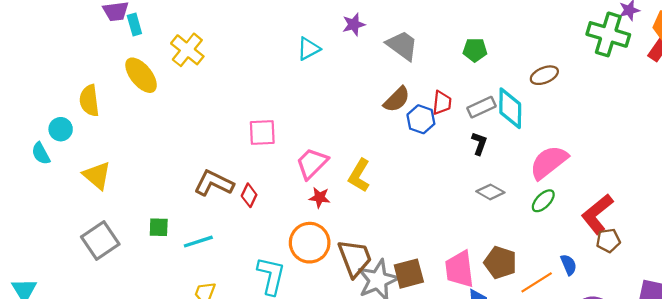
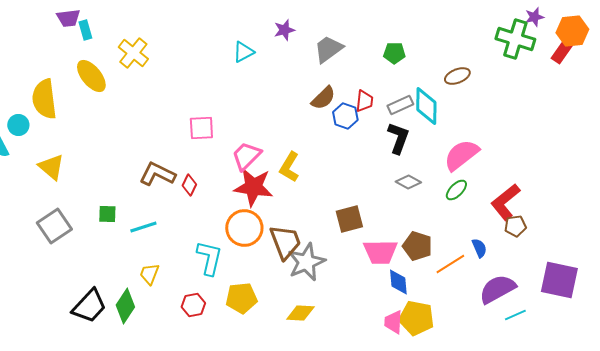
gray trapezoid: (402, 45) -> (328, 49), turned -72
yellow semicircle: (89, 101) -> (44, 99), size x1.4
black L-shape: (479, 144) -> (398, 138), size x1.5
red star: (320, 197) -> (253, 187), size x2.0
pink trapezoid: (459, 269) -> (380, 252), turned -84
brown square: (409, 274) -> (349, 219), moved

